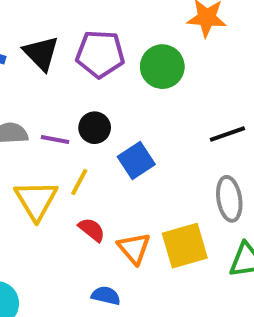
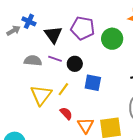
black triangle: (41, 53) -> (53, 35), moved
purple line: (55, 139) -> (55, 59), moved
blue square: (136, 161) -> (93, 83), turned 36

